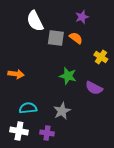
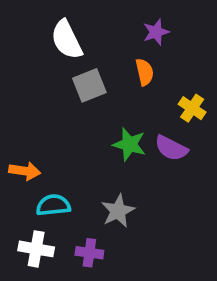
gray square: (56, 38) -> (89, 85), moved, turned -30
orange semicircle: (76, 38) -> (145, 72), turned 40
orange arrow: (16, 74) -> (25, 171), moved
purple semicircle: (94, 88) -> (171, 148), moved

